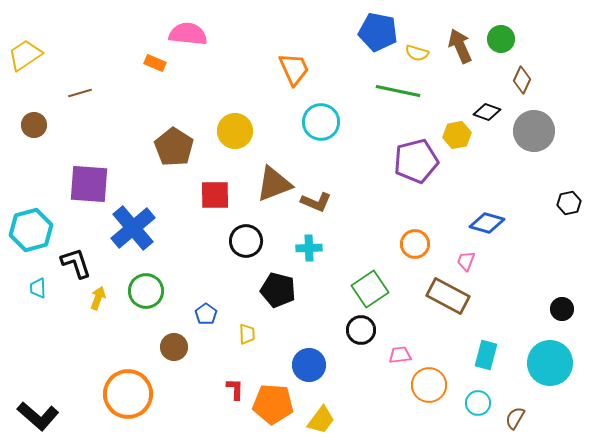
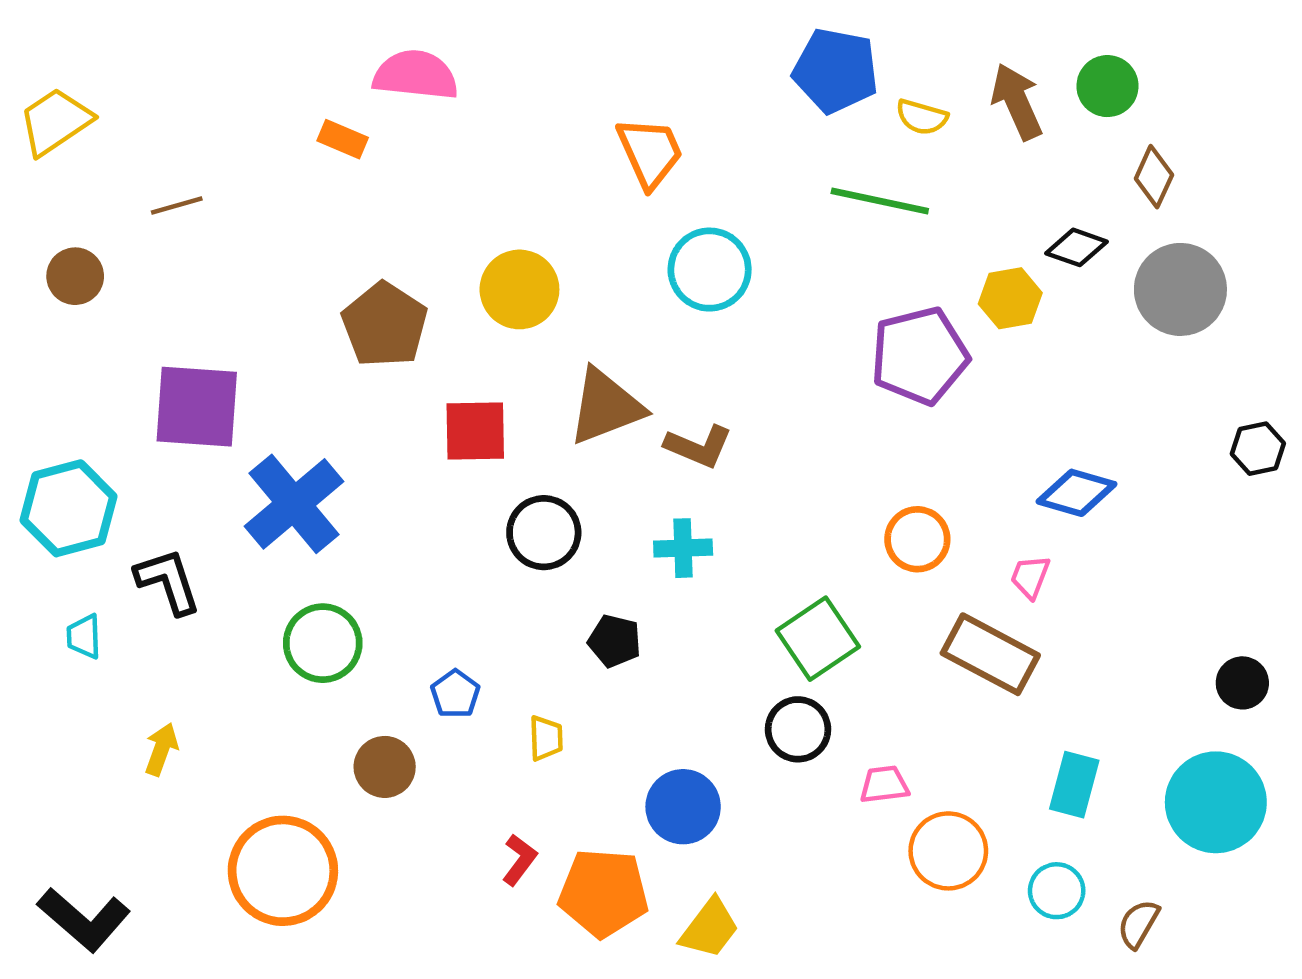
black pentagon: (278, 290) -> (615, 641), size x0.7
yellow arrow: (98, 298) -> (161, 749), moved
red L-shape: (235, 389) -> (519, 860), turned 35

